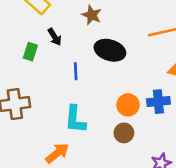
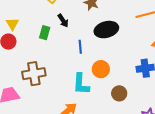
black ellipse: (110, 50) -> (106, 30), turned -30
orange circle: (128, 105) -> (101, 69), moved

